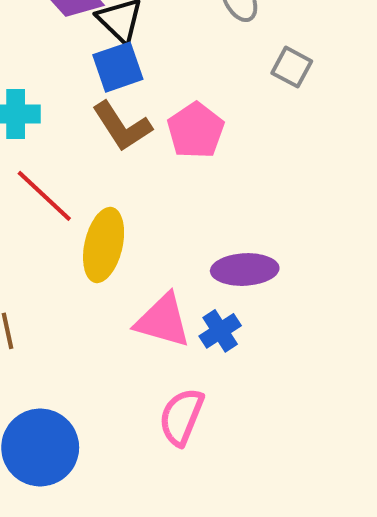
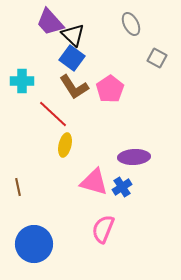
blue square: (118, 67) -> (72, 58), turned -35
red line: (44, 196) -> (53, 114), moved
yellow ellipse: (104, 245) -> (65, 145), size x0.7

